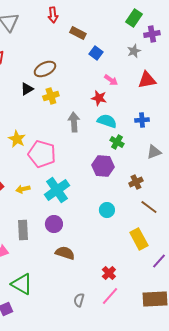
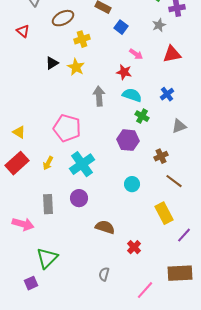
brown ellipse: (45, 69) -> (63, 18), moved
yellow cross: (51, 96) -> (82, 39), moved
blue cross: (142, 120) -> (167, 94), turned -32
yellow star: (17, 139) -> (76, 67), moved
yellow arrow: (23, 189) -> (48, 163), turned -48
brown semicircle: (65, 253) -> (105, 227), moved
green triangle: (22, 284) -> (47, 258), turned 45
pink line: (110, 296) -> (145, 290), moved

